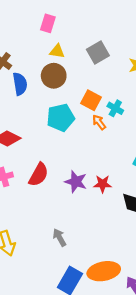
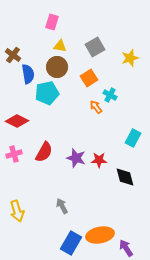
orange square: (91, 100) -> (89, 78), moved, turned 30
cyan pentagon: (61, 118) -> (47, 93), moved

